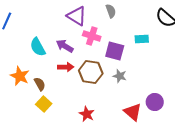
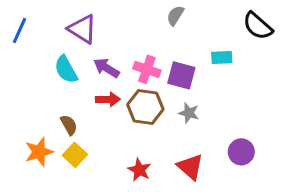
gray semicircle: (111, 11) -> (175, 16), turned -128
purple triangle: (77, 16) -> (82, 29), moved
pink cross: (92, 36) -> (147, 69), moved
orange star: (20, 76) -> (39, 152), moved, turned 30
red triangle: (133, 112) -> (190, 167), moved

